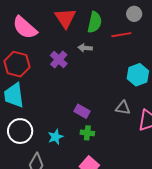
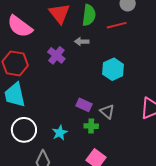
cyan hexagon: (138, 75) -> (113, 69), moved
gray triangle: (123, 108) -> (107, 112), moved, turned 35

